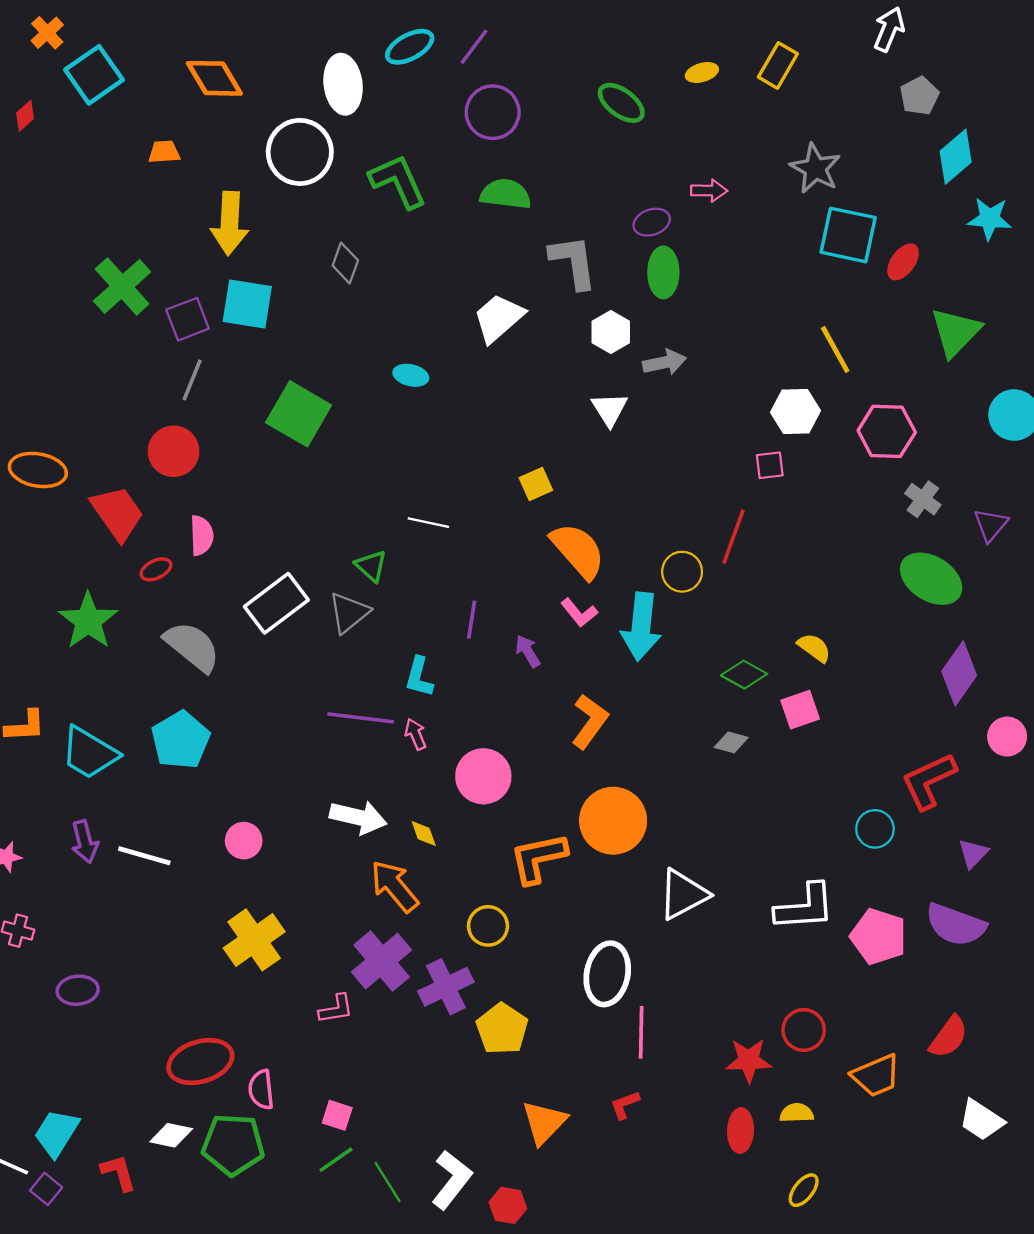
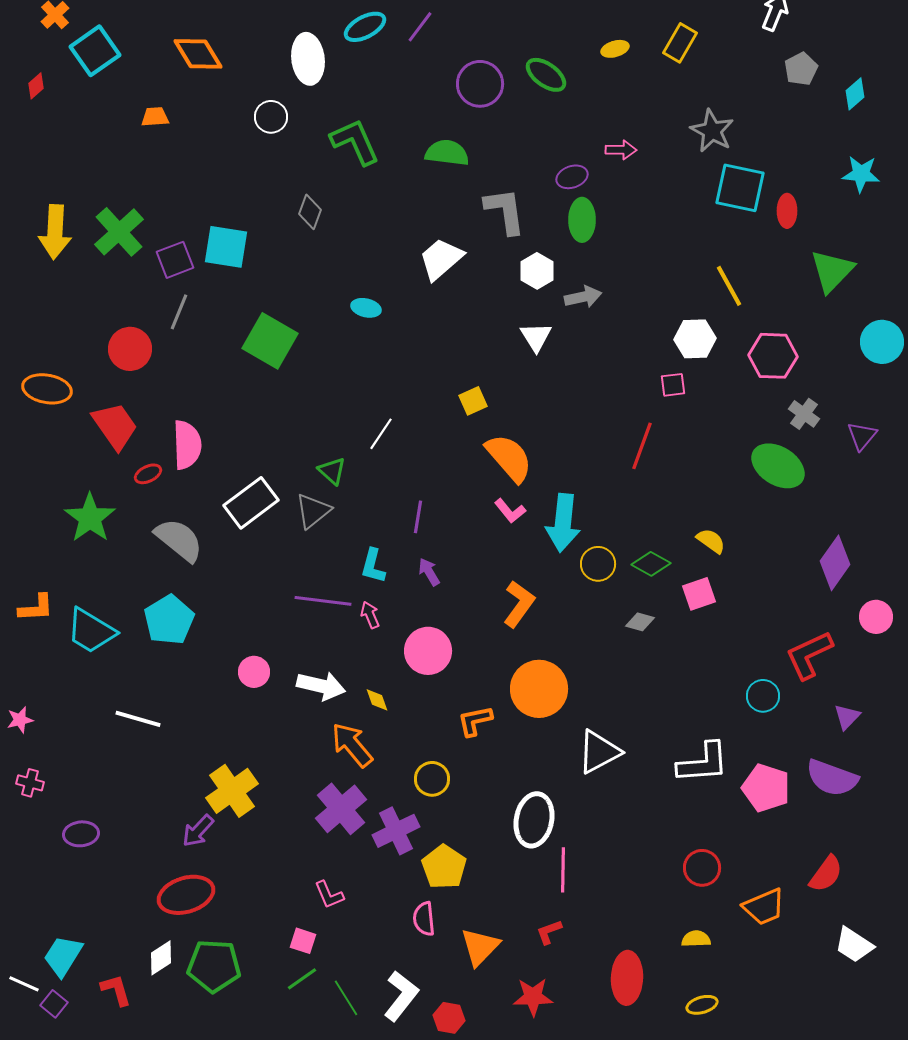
purple circle: (493, 112) -> (480, 84), moved
white circle: (300, 152) -> (271, 117), size x0.6
cyan diamond: (956, 157) -> (855, 94), moved, size x0.7
yellow arrow: (230, 223) -> (55, 232), moved
red ellipse: (903, 262) -> (787, 211), turned -36
red circle: (174, 451) -> (130, 349), moved
white line: (428, 523) -> (381, 434), turned -68
pink semicircle: (202, 535) -> (187, 445), size x1.4
yellow circle: (682, 572) -> (598, 564), moved
green ellipse: (931, 579) -> (778, 466), moved
purple arrow: (528, 651) -> (429, 572), moved
pink circle: (244, 841) -> (254, 672), moved
purple arrow: (85, 842) -> (198, 831), moved, turned 57
orange L-shape: (538, 858) -> (475, 721), size x0.7
pink L-shape: (336, 1009) -> (329, 895), moved, turned 76
red star: (749, 1060) -> (533, 997), moved
pink semicircle: (261, 1090) -> (424, 919), moved
red ellipse: (741, 1131) -> (627, 978), moved, size x1.4
white diamond: (171, 1135) -> (161, 958), turned -45
yellow ellipse: (804, 1190) -> (702, 1005), turned 36

